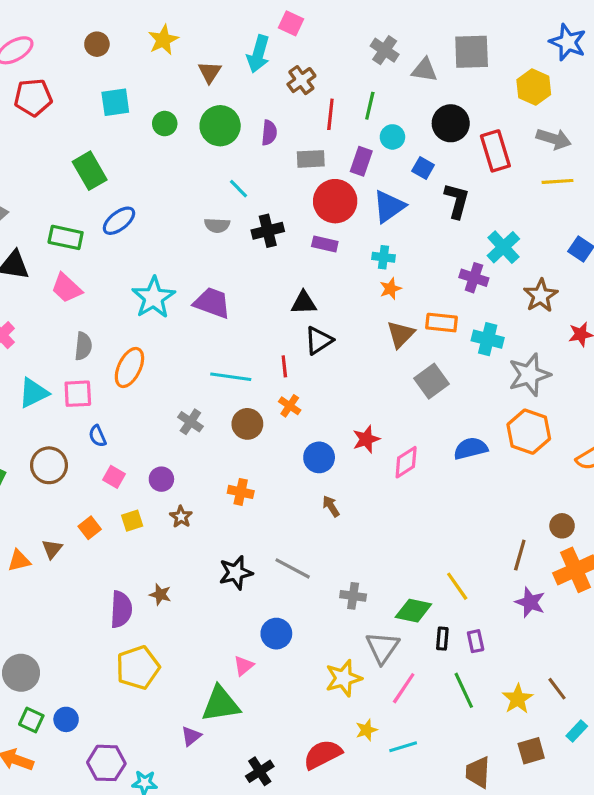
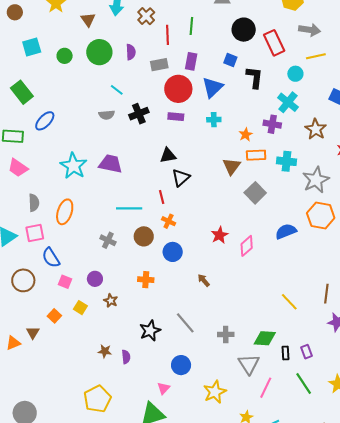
cyan circle: (392, 137) -> (295, 74), moved
orange star: (390, 289) -> (246, 135), moved
blue semicircle: (97, 436) -> (51, 258), size x1.5
blue circle: (319, 457) -> (173, 252), moved
yellow square: (132, 521) -> (80, 308), turned -32
gray line: (293, 568) -> (185, 323), turned 30
yellow line: (457, 586) -> (289, 302), moved
purple semicircle: (121, 609) -> (126, 357), moved, size x0.6
yellow star: (343, 678) -> (215, 392), moved

